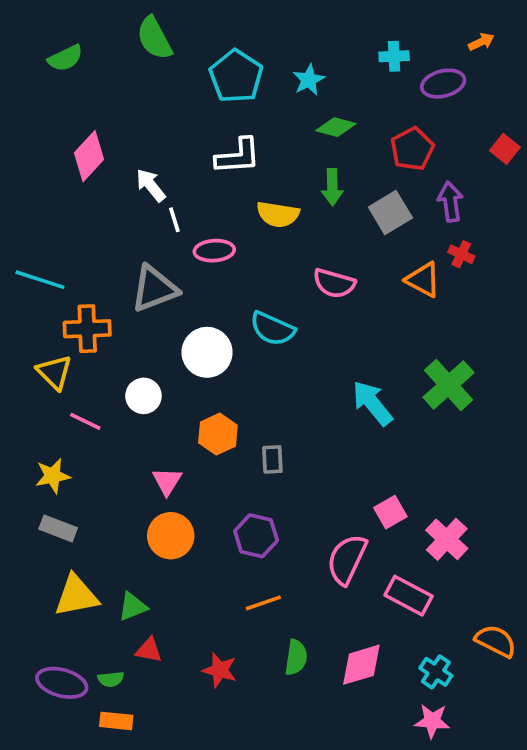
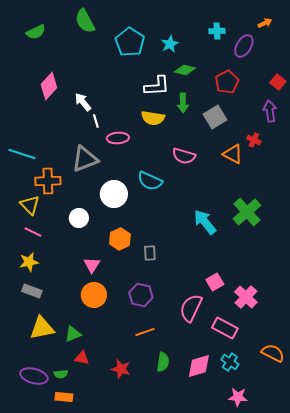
purple ellipse: (443, 84) -> (244, 46), turned -45
white L-shape: (238, 156) -> (157, 86), moved
purple arrow: (450, 202) -> (270, 111), moved
pink line: (85, 421) -> (33, 232), moved
cyan cross: (436, 672) -> (230, 362), moved

